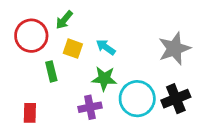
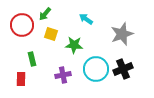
cyan arrow: (106, 47) -> (86, 19), moved
green rectangle: (51, 71) -> (32, 59), moved
green star: (104, 79) -> (74, 45), moved

